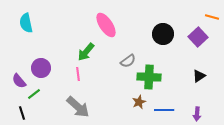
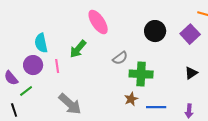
cyan semicircle: (26, 23) -> (41, 43), moved
pink line: (78, 74) -> (57, 66), moved

